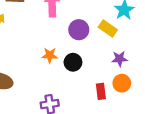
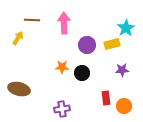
yellow rectangle: (108, 29) -> (112, 44), turned -49
orange circle: (122, 83) -> (124, 106), moved

